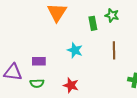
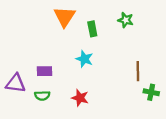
green rectangle: (93, 23) -> (92, 29), moved
brown line: (114, 50) -> (138, 71), moved

